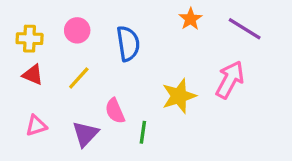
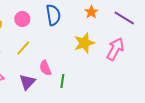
blue semicircle: (128, 44) -> (53, 15), moved
yellow star: (179, 96) -> (84, 43), moved

